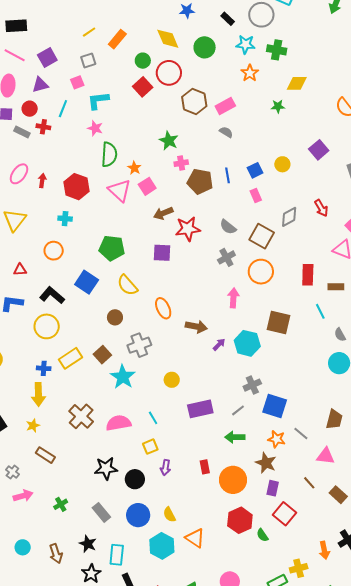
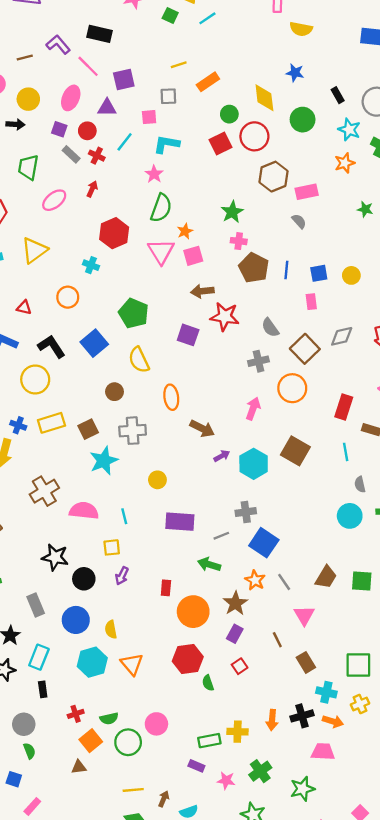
red arrow: (42, 181) -> (92, 189), moved
pink triangle: (326, 456) -> (304, 615), turned 36
red square: (284, 514) -> (240, 666), size x0.6

